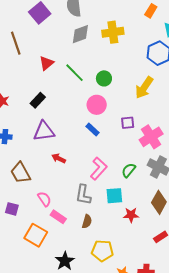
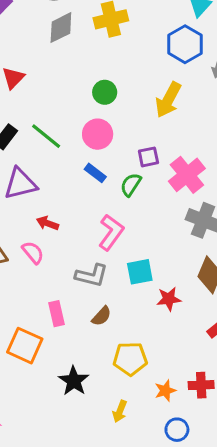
green line: (74, 73) -> (46, 136), moved
green semicircle: (129, 170) -> (131, 185), moved
gray L-shape: (83, 195) -> (92, 275), turned -80
pink semicircle: (44, 199) -> (33, 252), moved
pink rectangle: (58, 217) -> (56, 314), turned 49
brown semicircle: (87, 221) -> (102, 316), turned 32

